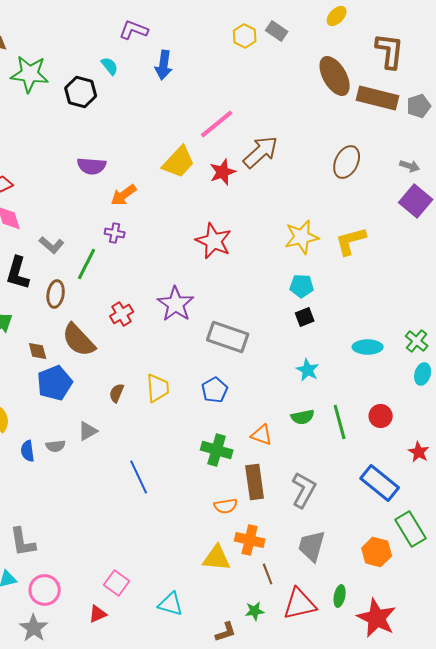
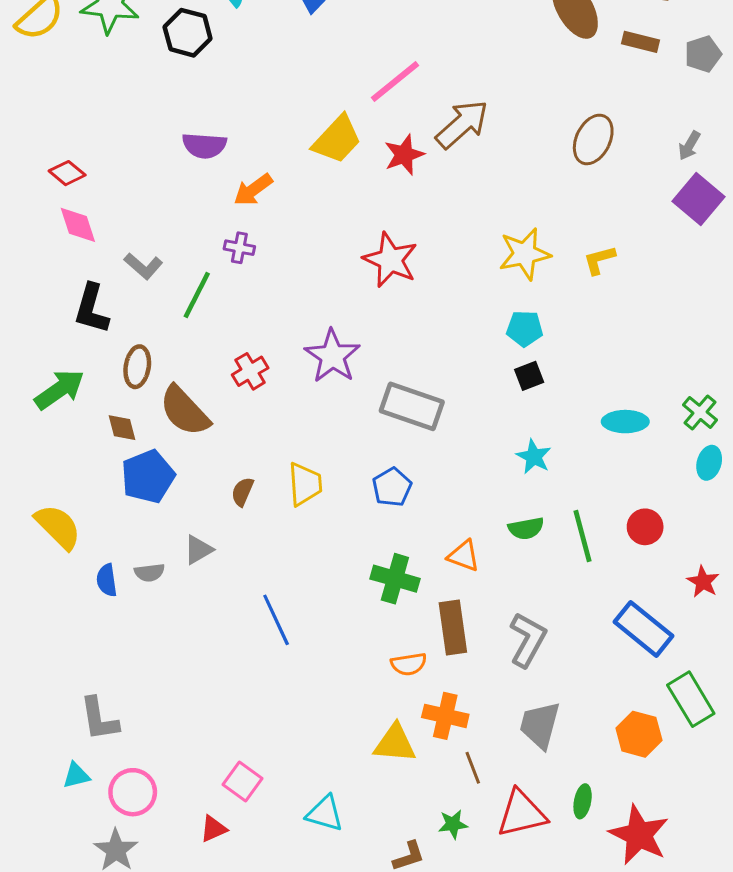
brown rectangle: (378, 98) -> (640, 42), size x0.6
gray arrow: (410, 166) -> (689, 146), turned 102
yellow L-shape: (351, 241) -> (599, 260), size x0.7
brown ellipse: (56, 294) -> (137, 367), moved

